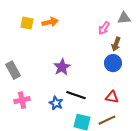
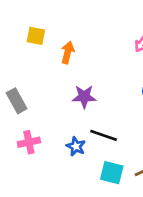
orange arrow: (50, 22) -> (68, 52), moved, turned -63
purple star: (62, 67) -> (84, 97), turned 30

